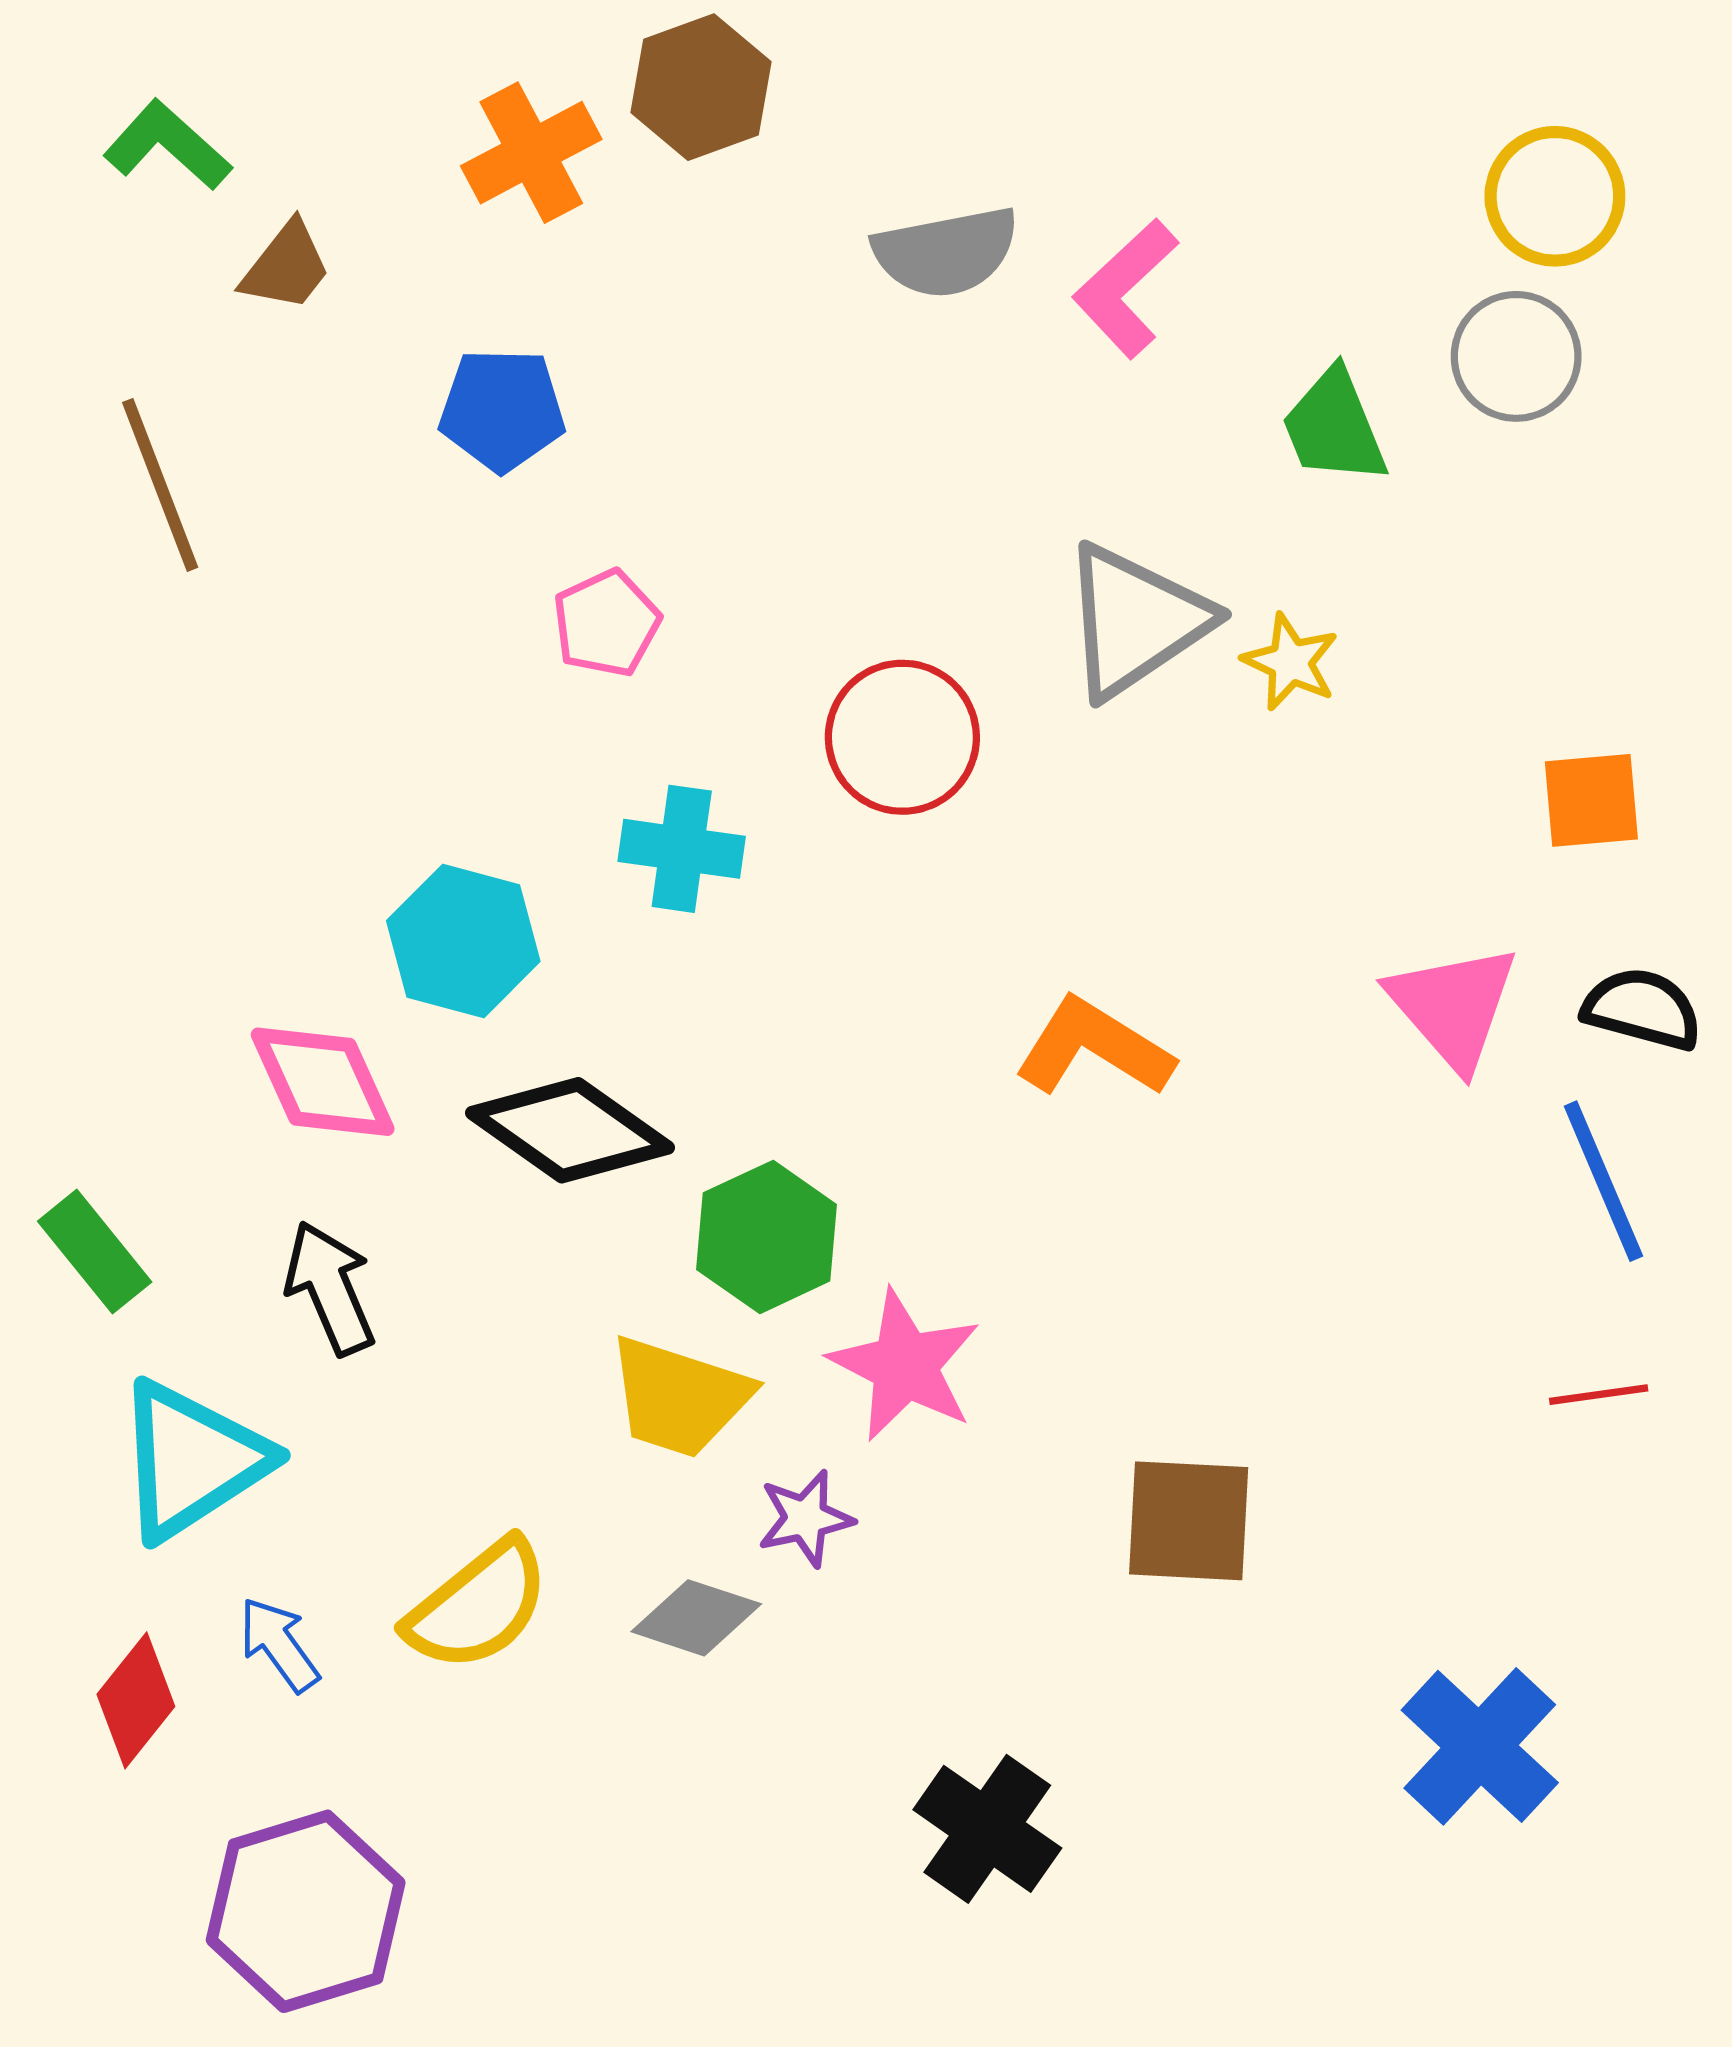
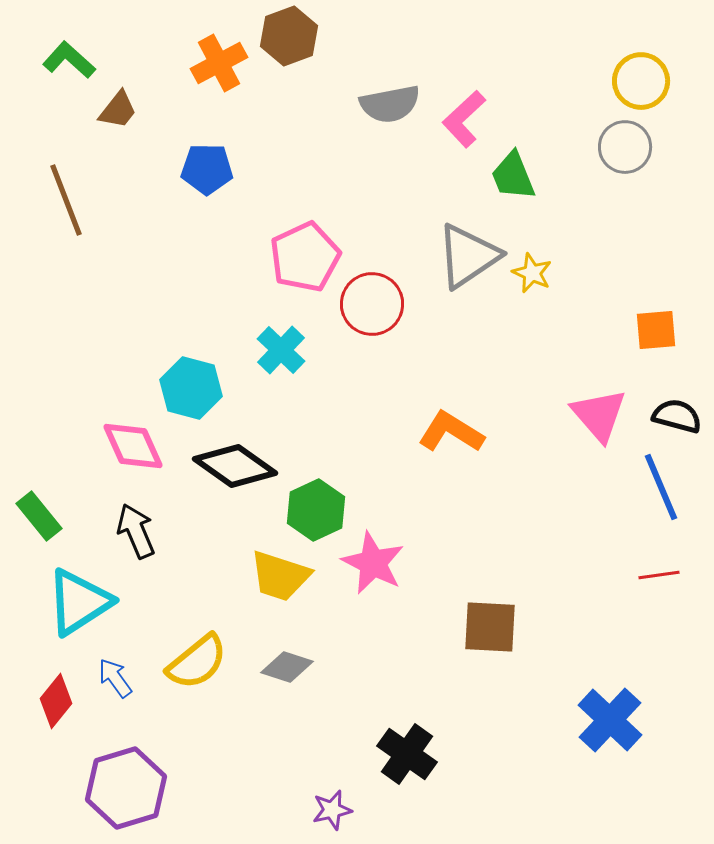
green trapezoid: (1334, 427) -> (513, 176), moved
pink pentagon: (606, 623) -> (305, 257), moved, size x1.6
cyan cross: (682, 849) -> (281, 350), turned 36
purple star: (805, 1518) -> (332, 810), moved

